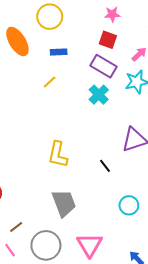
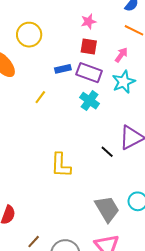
blue rectangle: (59, 52) -> (63, 69), moved
black line: (105, 166) -> (107, 152), moved
gray trapezoid: (64, 203) -> (107, 209), moved

